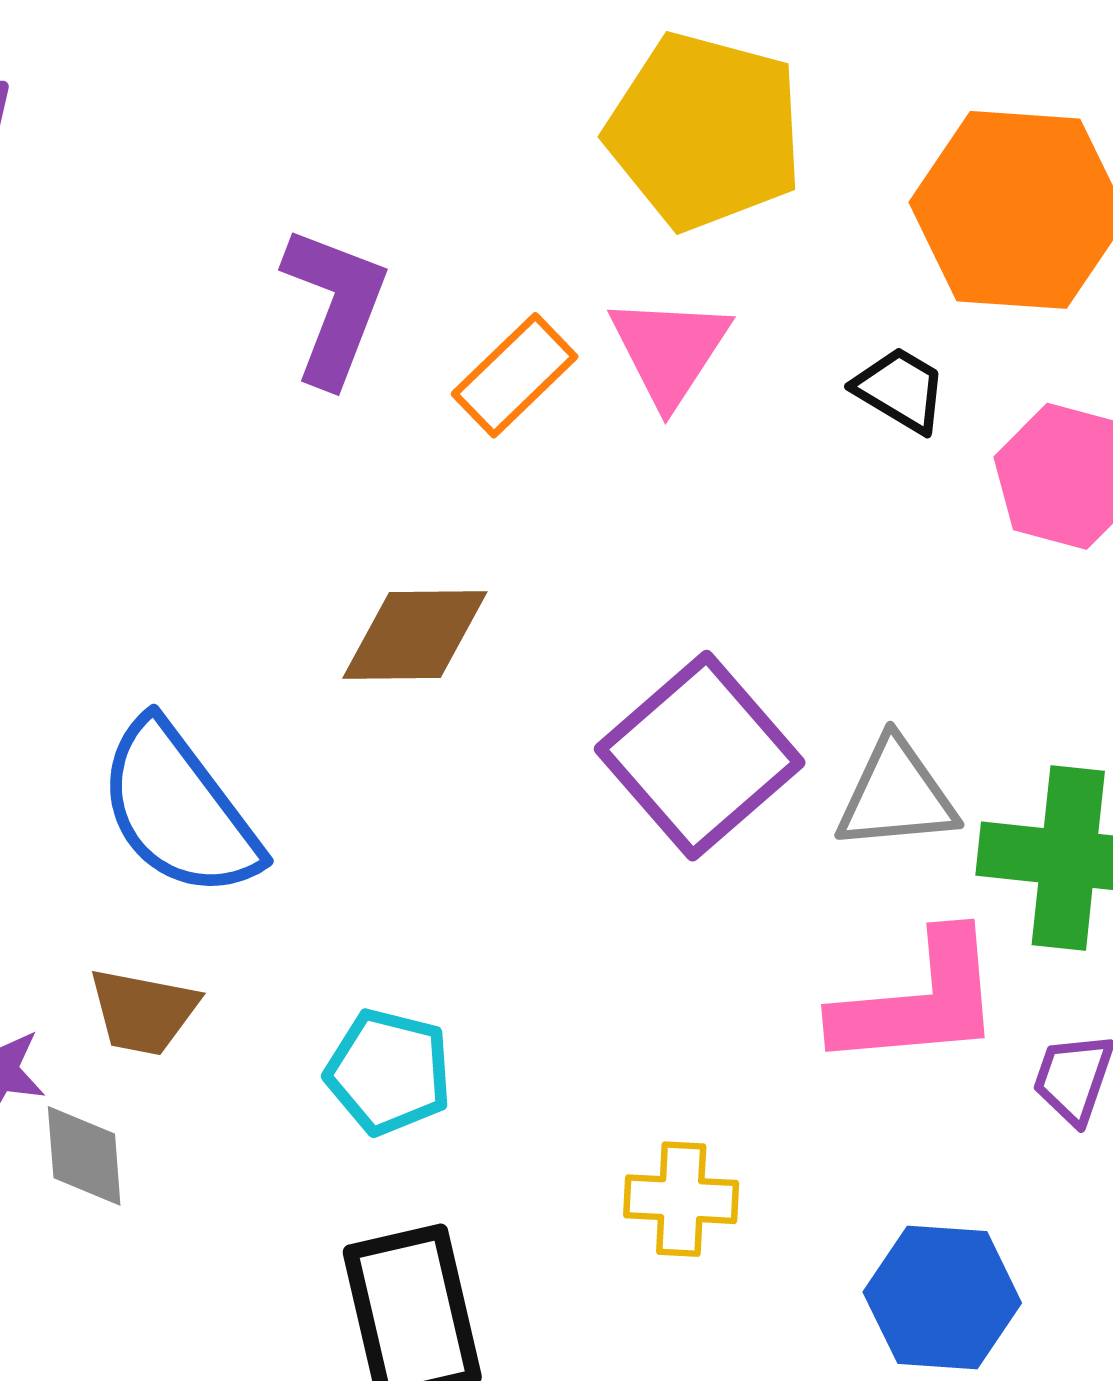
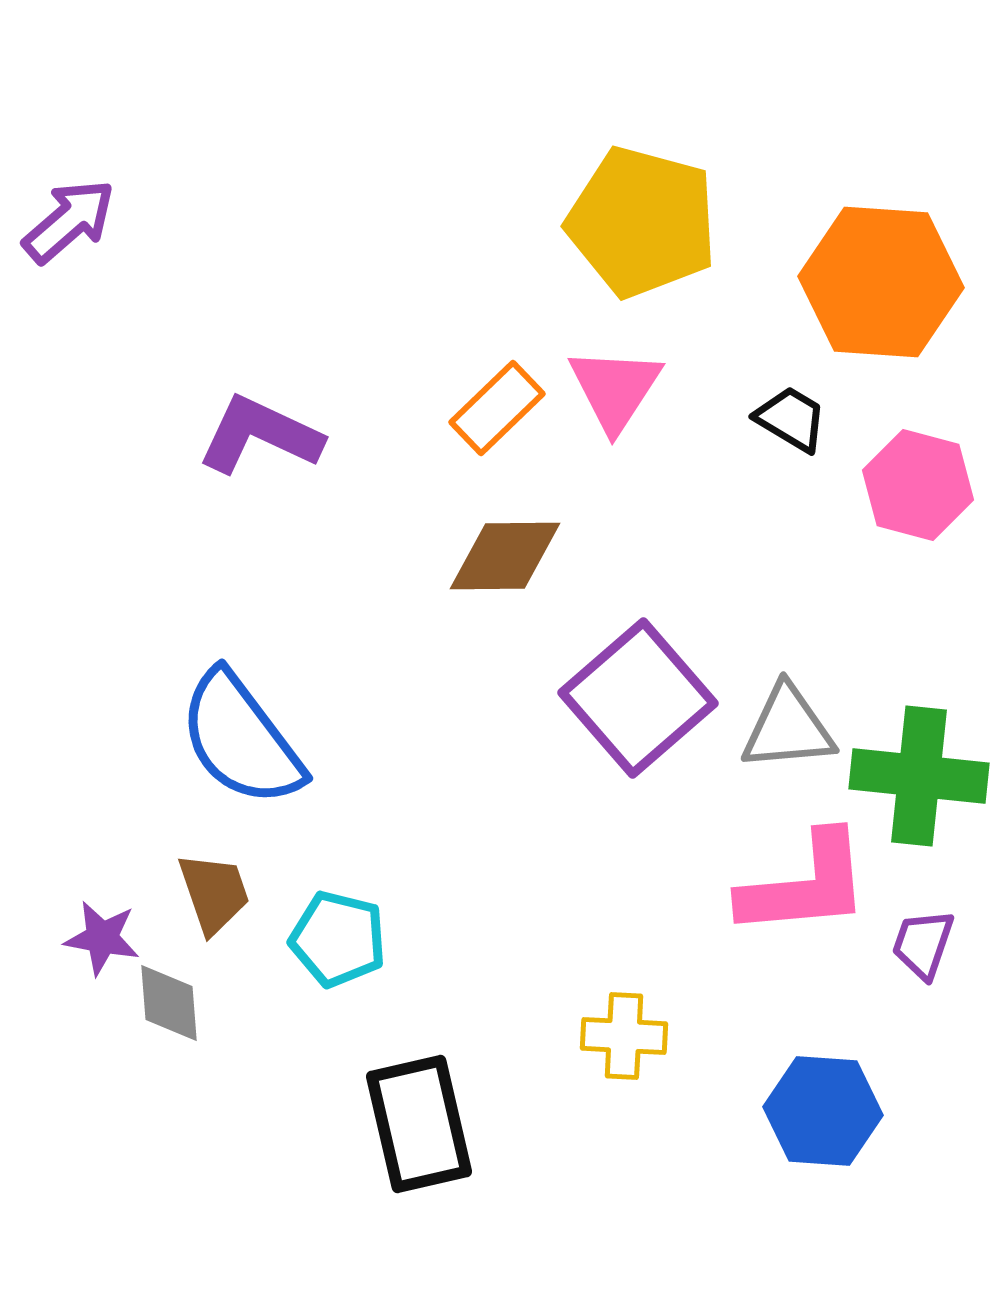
purple L-shape: (335, 306) -> (260, 435), moved, turned -86
brown diamond: (415, 635) -> (505, 556), moved
brown trapezoid: (143, 1012) -> (214, 893), turned -120
cyan pentagon: (389, 1072) -> (338, 939), moved

